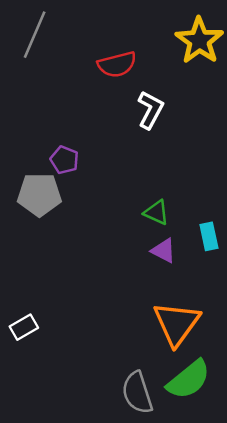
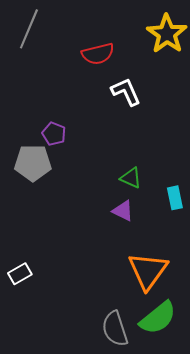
white L-shape: (150, 110) -> (126, 92), turned -52
purple triangle: (164, 251) -> (123, 211), moved

